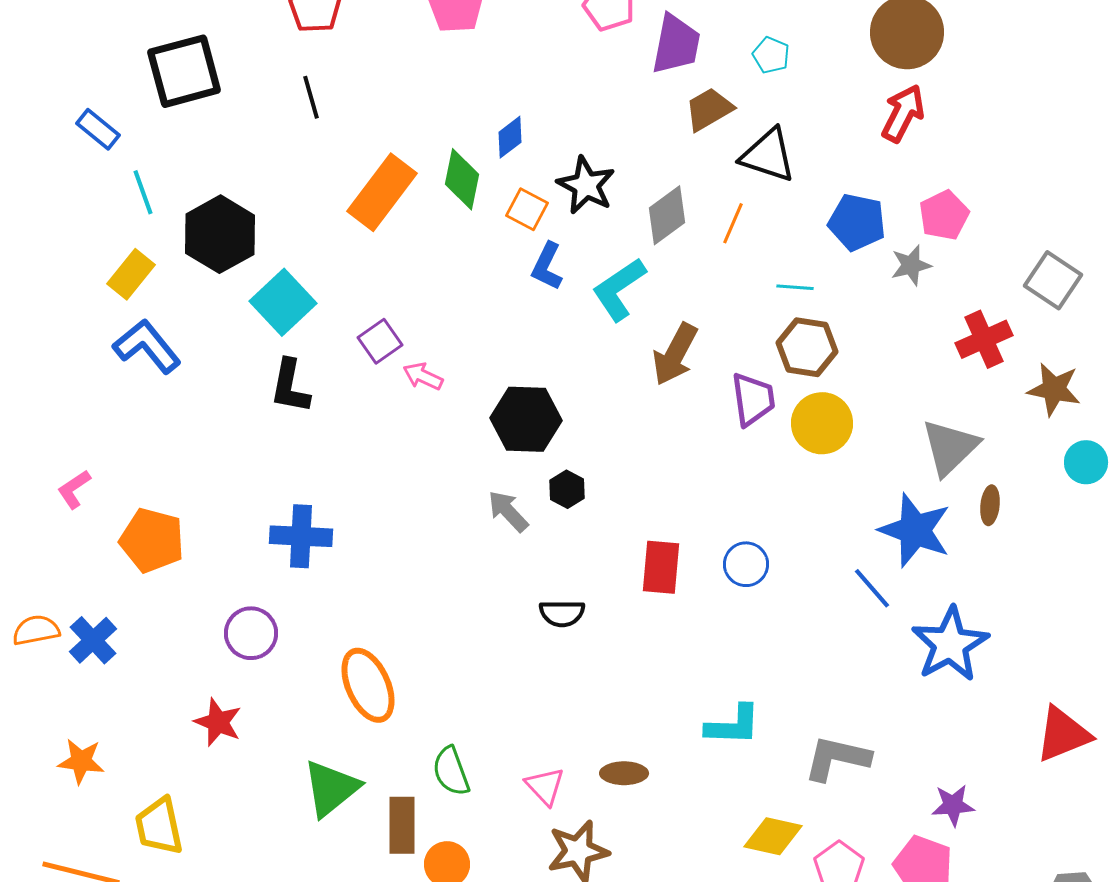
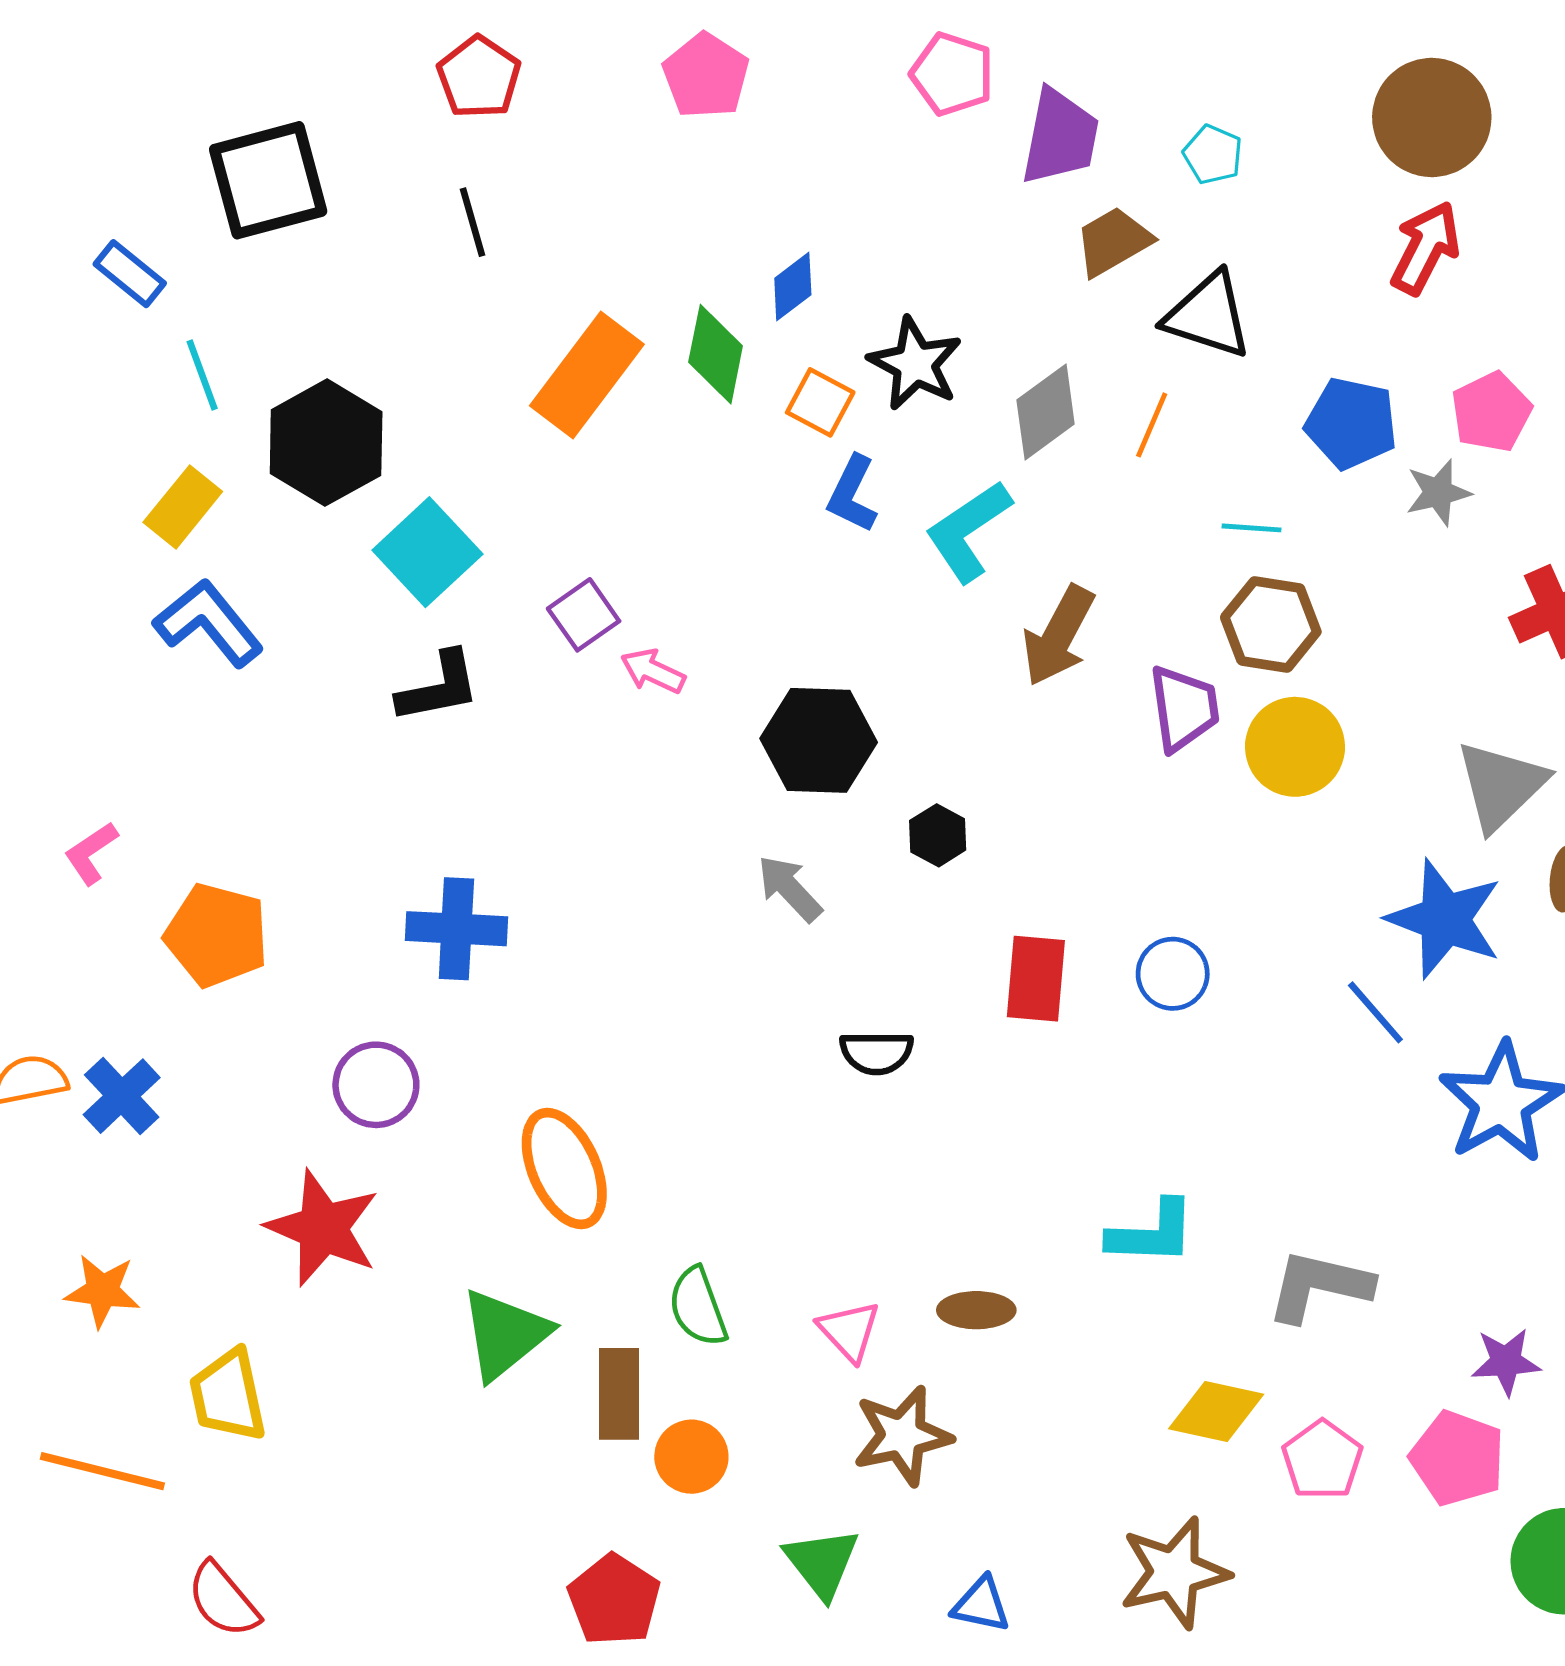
black L-shape: (290, 386) -> (439, 687), turned -112
black hexagon: (567, 489) -> (938, 835), moved
red star: (218, 722) -> (323, 1228), size x1.5

